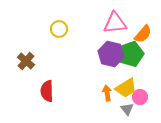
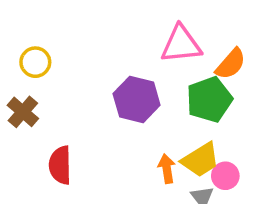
yellow circle: (59, 29) -> (35, 62), moved
purple hexagon: (111, 54) -> (137, 99), moved

